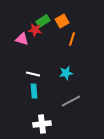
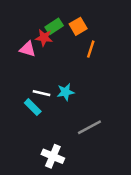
cyan star: (66, 73) -> (66, 92), moved
cyan rectangle: (34, 91) -> (33, 107), moved, turned -40
white cross: (42, 124) -> (53, 156), turned 30

